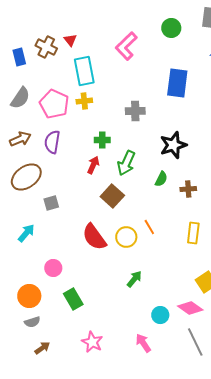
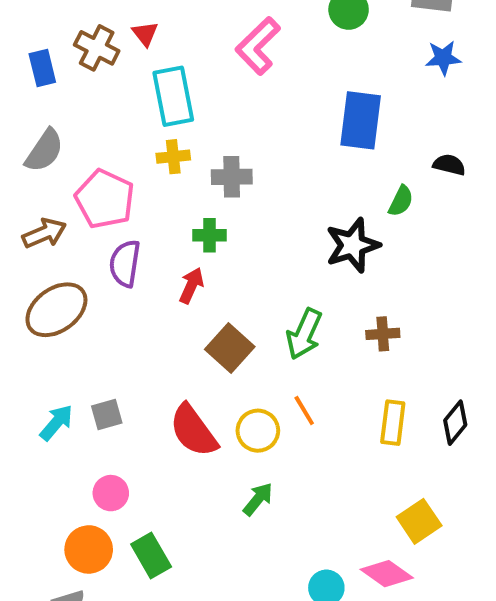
pink pentagon: (54, 104) -> (105, 199), moved
gray cross: (135, 111) -> (232, 177), moved
purple semicircle: (52, 142) -> (125, 263), moved
green arrow: (126, 163) -> (304, 334), moved
green semicircle: (161, 179) -> (401, 201), moved
gray square: (51, 203) -> (107, 415), moved
green arrow: (134, 279) -> (258, 499), moved
orange circle: (29, 296) -> (89, 549), moved

